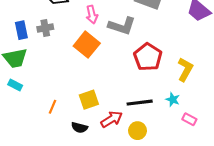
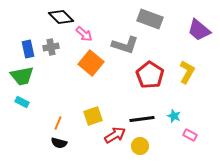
pink arrow: (92, 14) -> (84, 34), moved, turned -36
yellow L-shape: (185, 69) -> (187, 72), moved
black semicircle: (79, 128) -> (59, 143), moved

